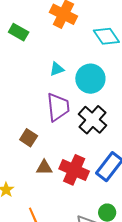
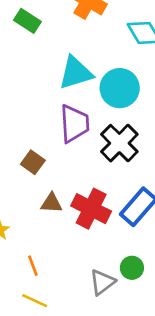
cyan triangle: (57, 69) -> (76, 73), size x1.8

